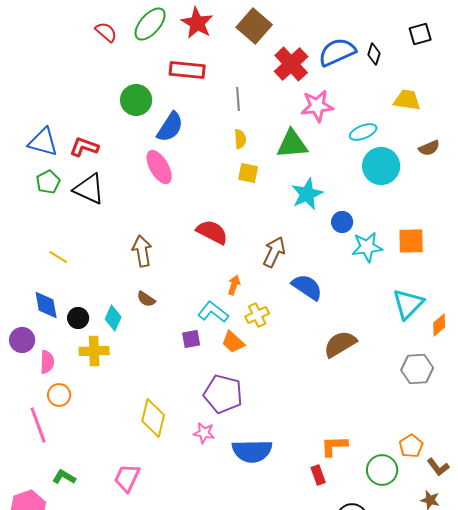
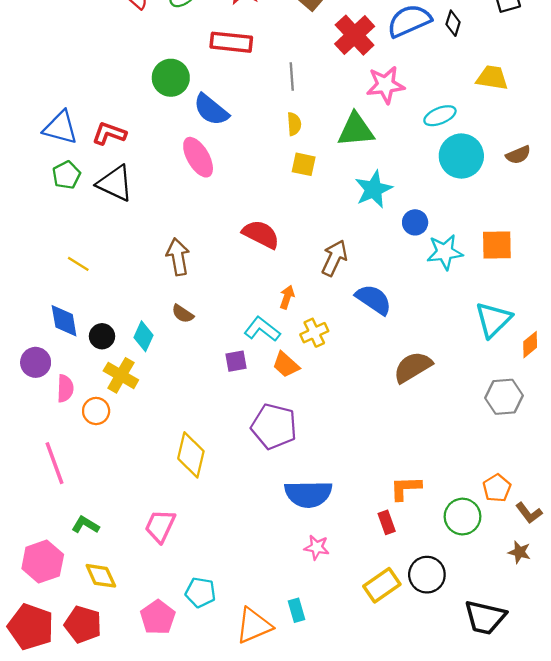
blue semicircle: (170, 127) -> (211, 110), turned 96
brown semicircle: (429, 148) -> (518, 155), moved
yellow cross: (94, 351) -> (121, 375), turned 32
orange circle: (59, 395) -> (96, 411), moved
pink star: (204, 433) -> (317, 547), moved

